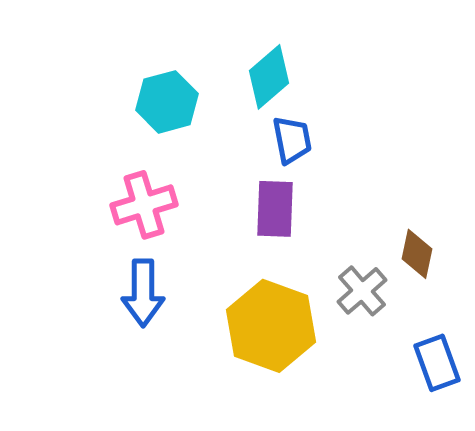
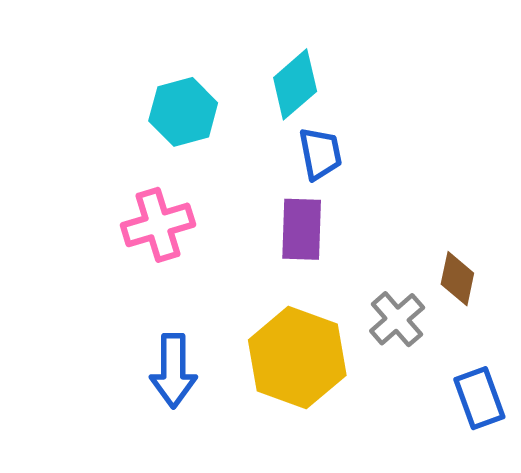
blue arrow: (143, 293) -> (173, 371), moved

